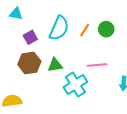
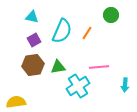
cyan triangle: (16, 14) -> (32, 17), moved
green circle: (106, 29) -> (111, 15), moved

